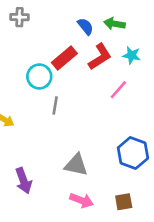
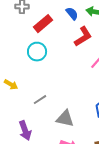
red rectangle: (64, 58) -> (43, 24), moved
gray line: (55, 105) -> (40, 100), moved, turned 48

